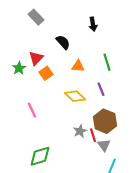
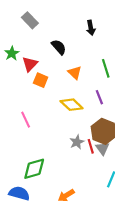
orange triangle: (78, 66) -> (75, 73), turned 40
green star: (19, 68) -> (12, 53), moved
orange square: (46, 73) -> (41, 80), turned -32
gray triangle: (104, 145) -> (103, 148), moved

